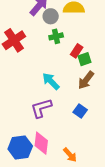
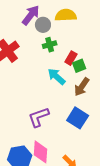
cyan arrow: (51, 81) -> (56, 76), moved
blue square: (80, 111) -> (78, 118), size x1.5

